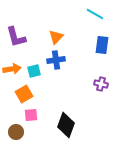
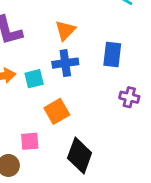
blue rectangle: (102, 45) -> (112, 55), moved
orange square: (24, 94) -> (57, 111), moved

